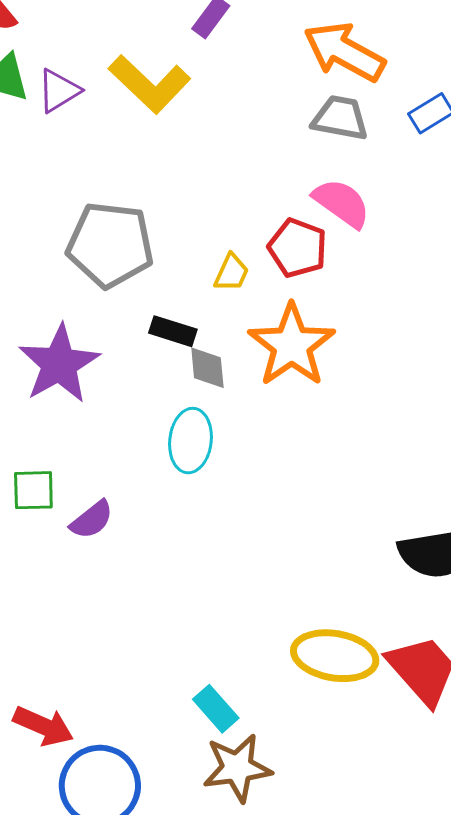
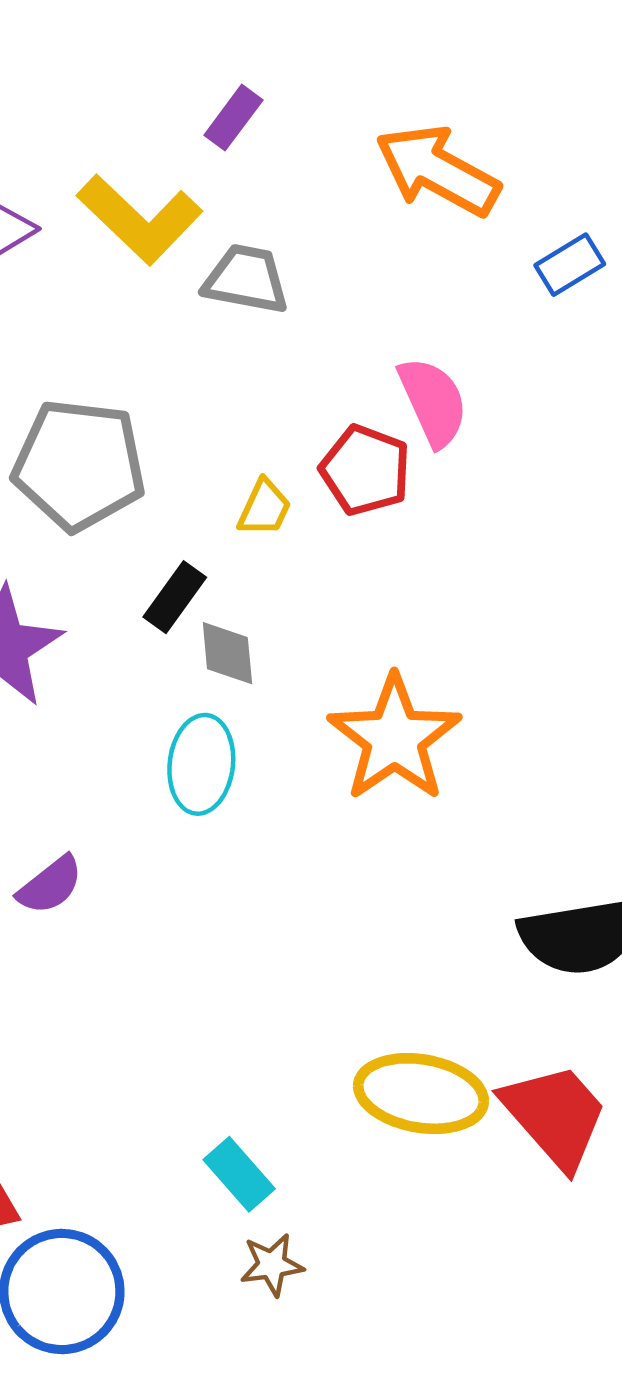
gray trapezoid: (340, 118) -> (246, 279), moved
pink semicircle: (342, 203) -> (433, 402), turned 30
black rectangle: (173, 331) -> (175, 597), turned -72
orange star: (292, 345) -> (394, 738), moved
brown star: (237, 768) -> (272, 1265), size x0.6

